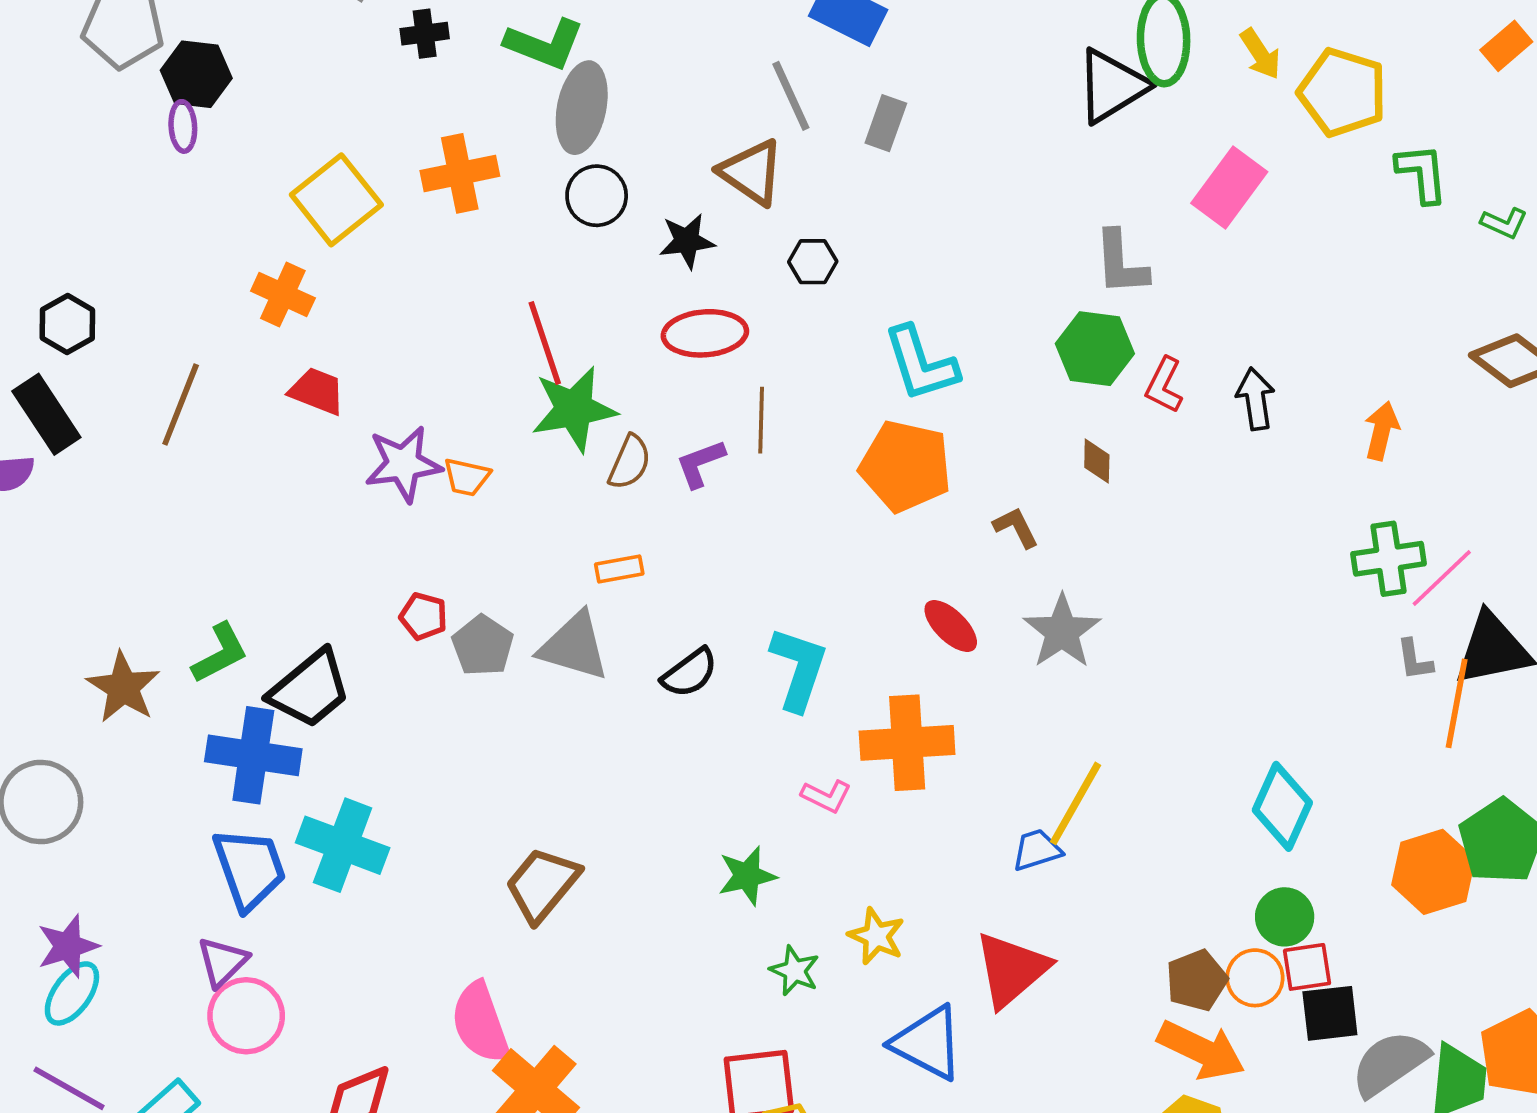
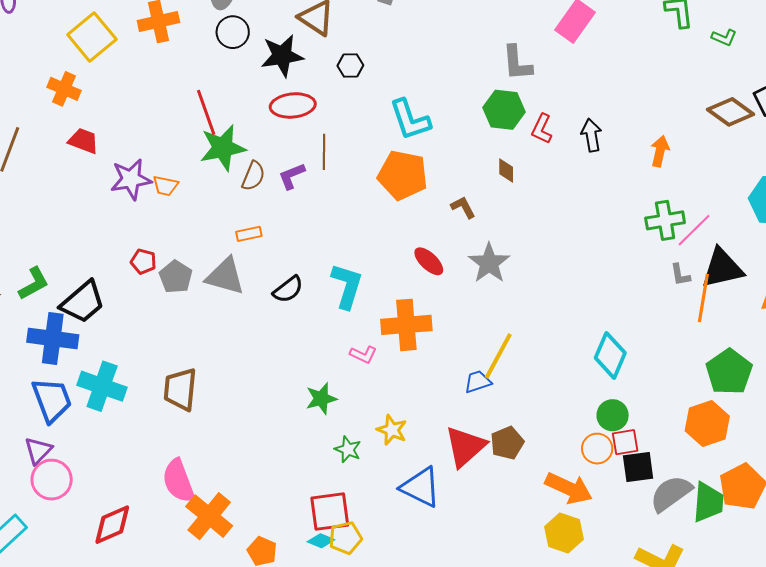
black star: (687, 241) -> (282, 56), size x1.4
orange hexagon: (1433, 872) -> (707, 424), moved
brown trapezoid: (542, 884) -> (180, 389), moved, turned -33
brown pentagon: (1197, 980) -> (507, 443), moved

